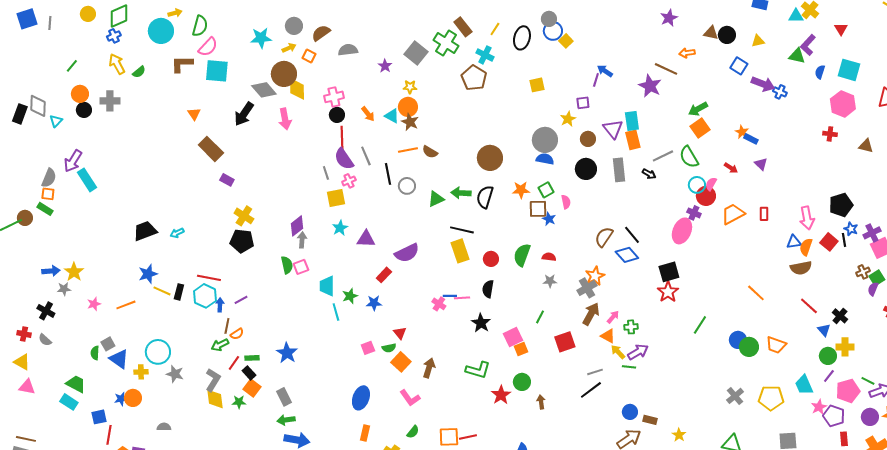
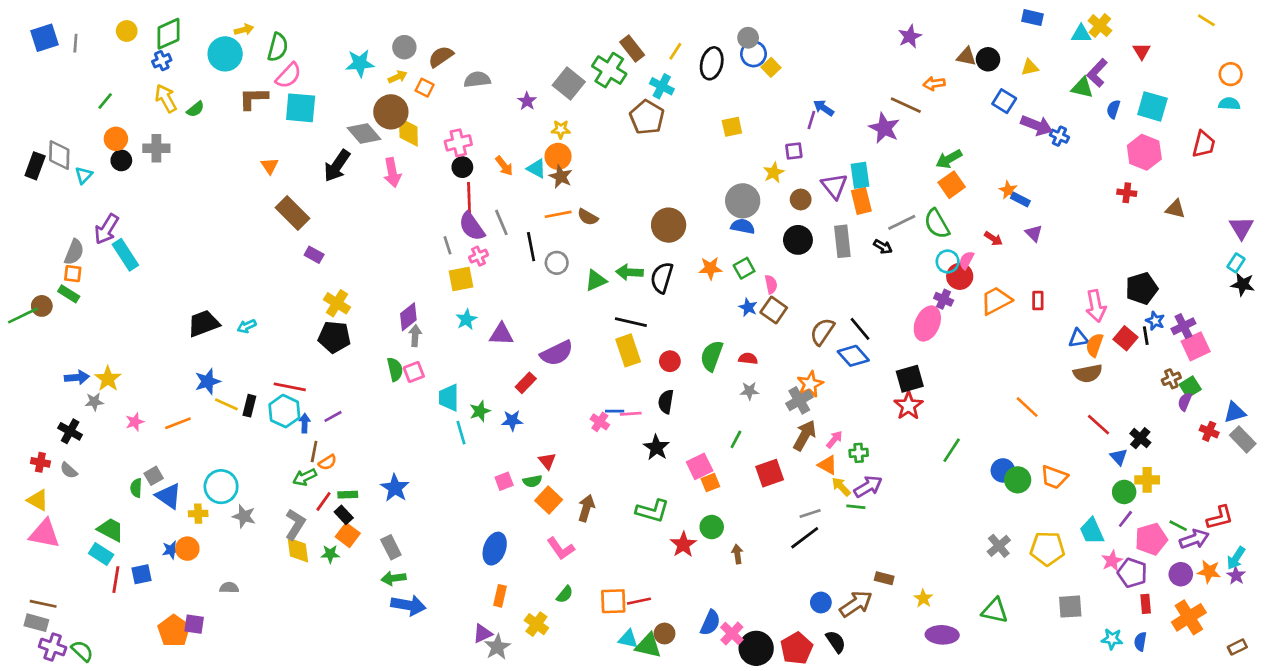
brown square: (538, 209) -> (774, 310), moved, turned 36
pink triangle: (27, 387) -> (44, 534), size x1.4
blue circle: (630, 412) -> (821, 603), moved
red line: (109, 435) -> (116, 580), moved

